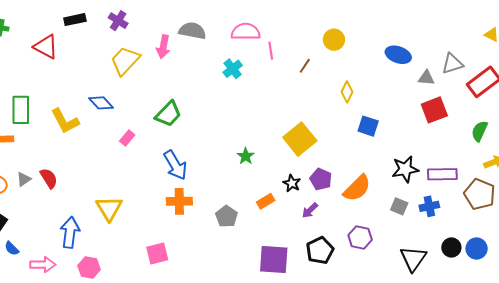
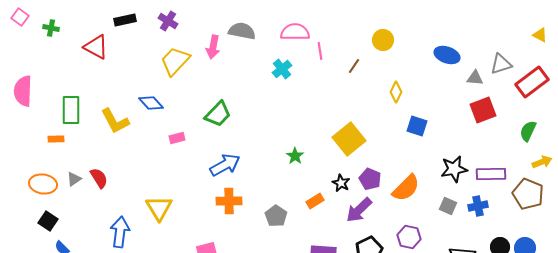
pink rectangle: (127, 138) -> (177, 138), turned 35
blue arrow: (175, 165) -> (225, 165), turned -88
purple arrow: (310, 210) -> (359, 210), size x1.6

